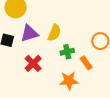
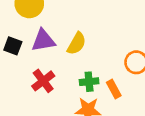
green cross: (67, 52) -> (89, 82), moved

